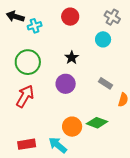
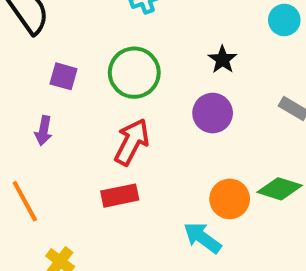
red rectangle: (27, 144) -> (120, 196), moved

